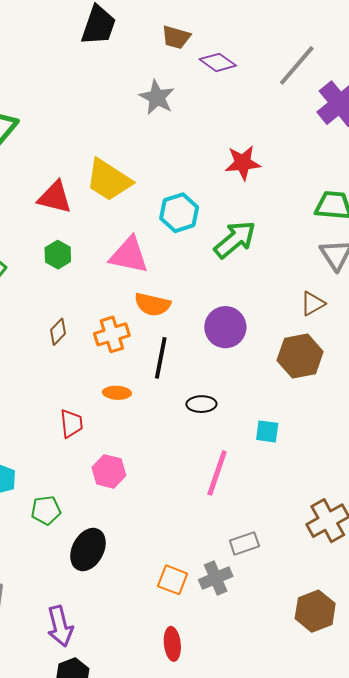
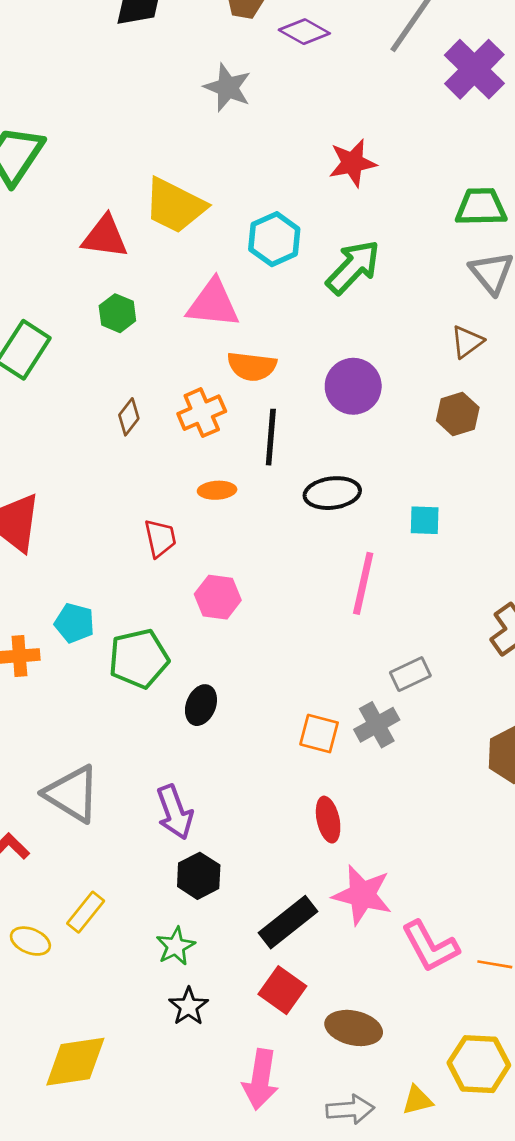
brown hexagon: (300, 356) -> (458, 414), size x0.7
black ellipse: (201, 404) -> (332, 493), size x1.4
green pentagon: (46, 510) -> (139, 659), size x1.5
black ellipse: (88, 550) -> (201, 705), size x0.7

